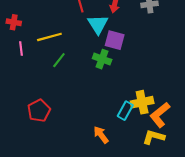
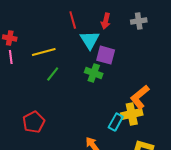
pink line: (21, 49) -> (11, 57), moved
orange L-shape: (160, 115) -> (140, 97), moved

